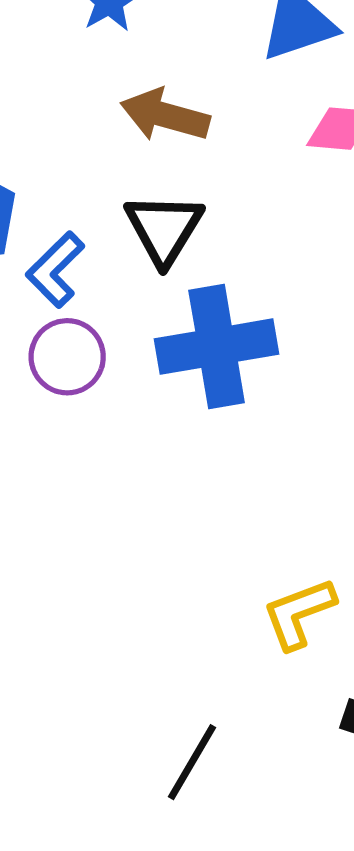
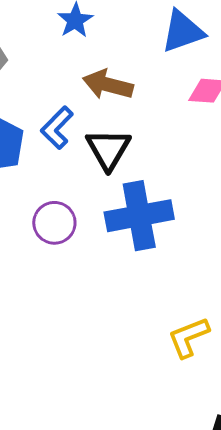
blue L-shape: (55, 270) -> (57, 128), moved
yellow L-shape: (299, 613) -> (189, 337), moved

